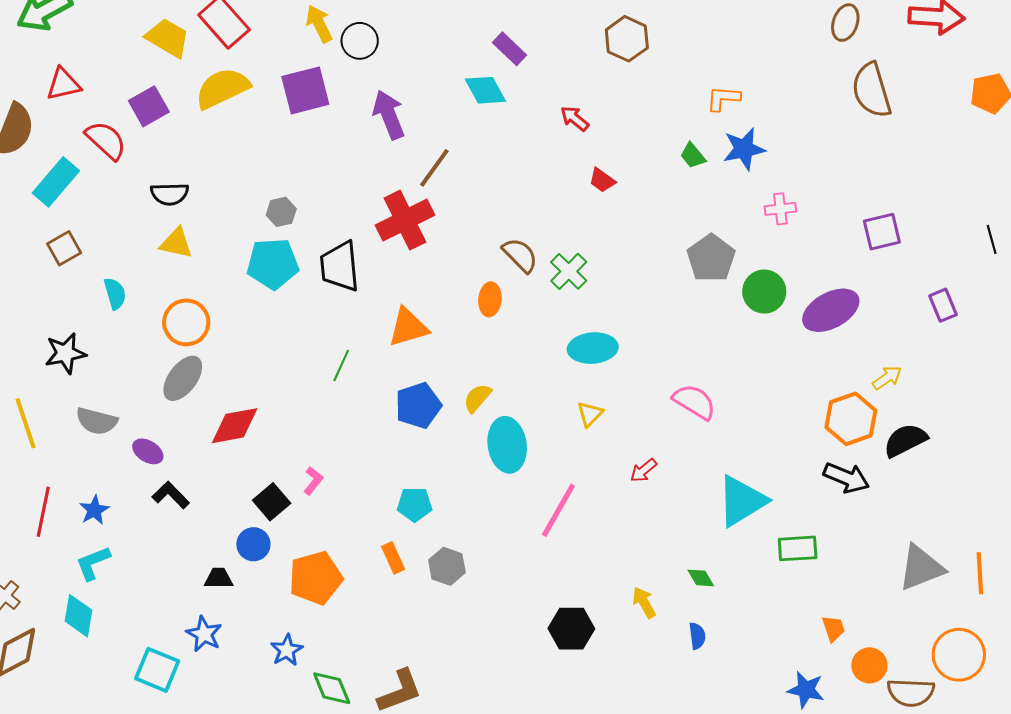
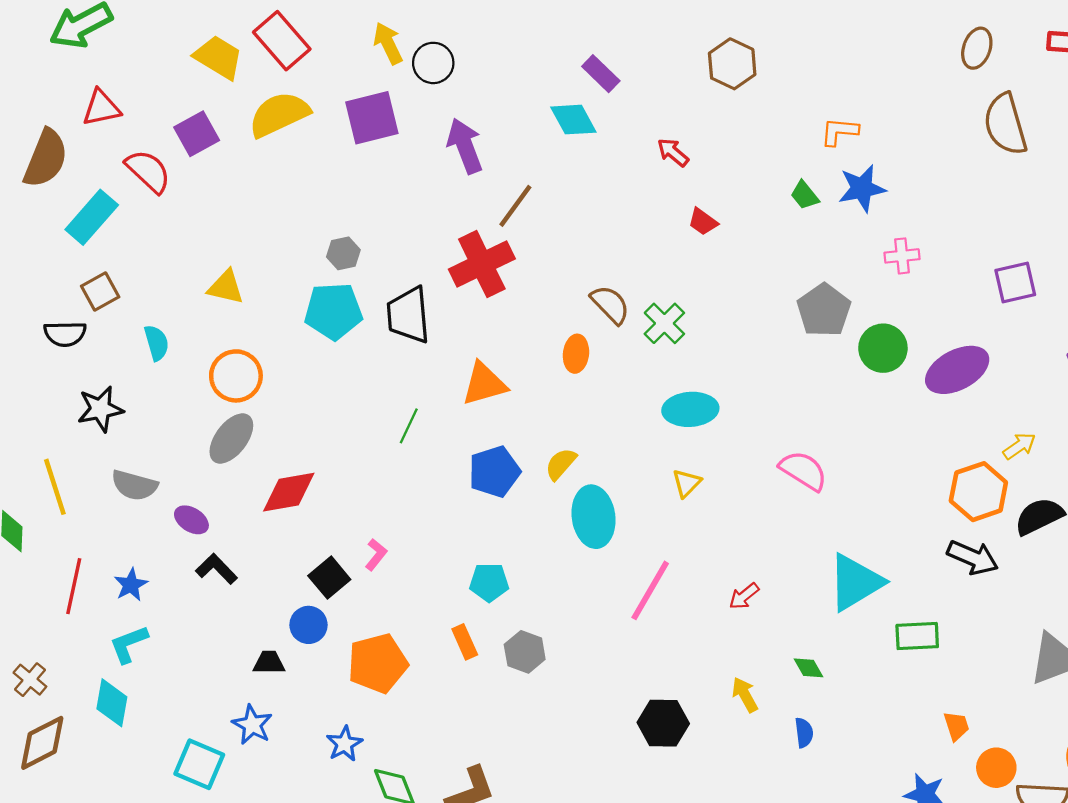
black semicircle: (170, 194) -> (65, 334), moved
red arrow: (644, 470) -> (744, 596), moved

